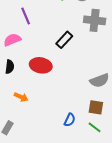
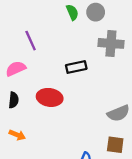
black rectangle: (64, 40) -> (76, 67), turned 36
orange arrow: (21, 97) -> (17, 135), moved

